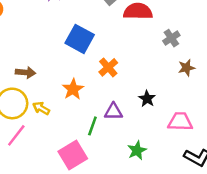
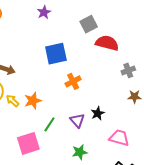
blue square: (80, 39) -> (56, 54), turned 35
orange star: (73, 89) -> (33, 101), moved
purple triangle: (113, 112) -> (77, 120), moved, turned 35

